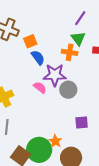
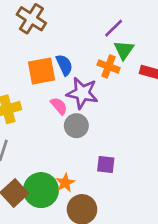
purple line: (80, 18) -> (114, 28), moved
orange square: (30, 41) -> (42, 71), moved, size x1.5
gray circle: (68, 90) -> (76, 126), moved

